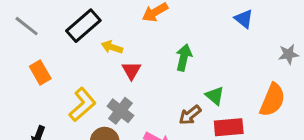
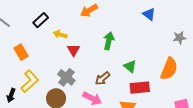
black rectangle: (83, 26) -> (41, 20), size x0.7
orange rectangle: (40, 72) -> (21, 52), moved
yellow L-shape: (82, 105) -> (30, 81), moved
brown arrow: (190, 115) -> (103, 78), moved

